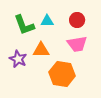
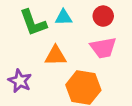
purple star: (18, 59) -> (20, 81), moved

